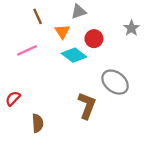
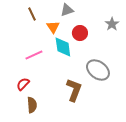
pink line: (27, 50) -> (34, 55), moved
cyan diamond: (74, 55) -> (63, 47), turned 45
red semicircle: (13, 99) -> (23, 84), moved

